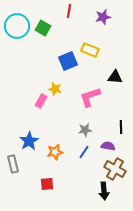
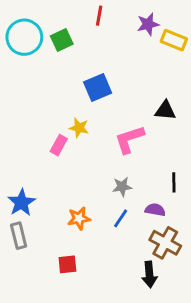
green square: (43, 28) -> (62, 40), turned 35
yellow rectangle: (90, 50) -> (174, 40), moved
blue star: (29, 141) -> (21, 203), moved

